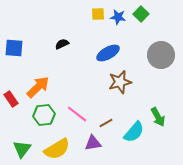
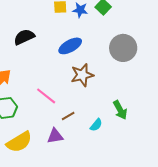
black semicircle: (62, 44) -> (24, 37), size x1.5
pink line: (77, 114) -> (46, 96), moved
cyan semicircle: (134, 132) -> (96, 125), size x0.6

